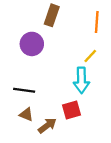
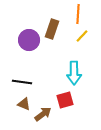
brown rectangle: (52, 15) -> (52, 29), moved
orange line: (97, 22) -> (78, 14), moved
yellow line: (90, 56) -> (82, 36), moved

